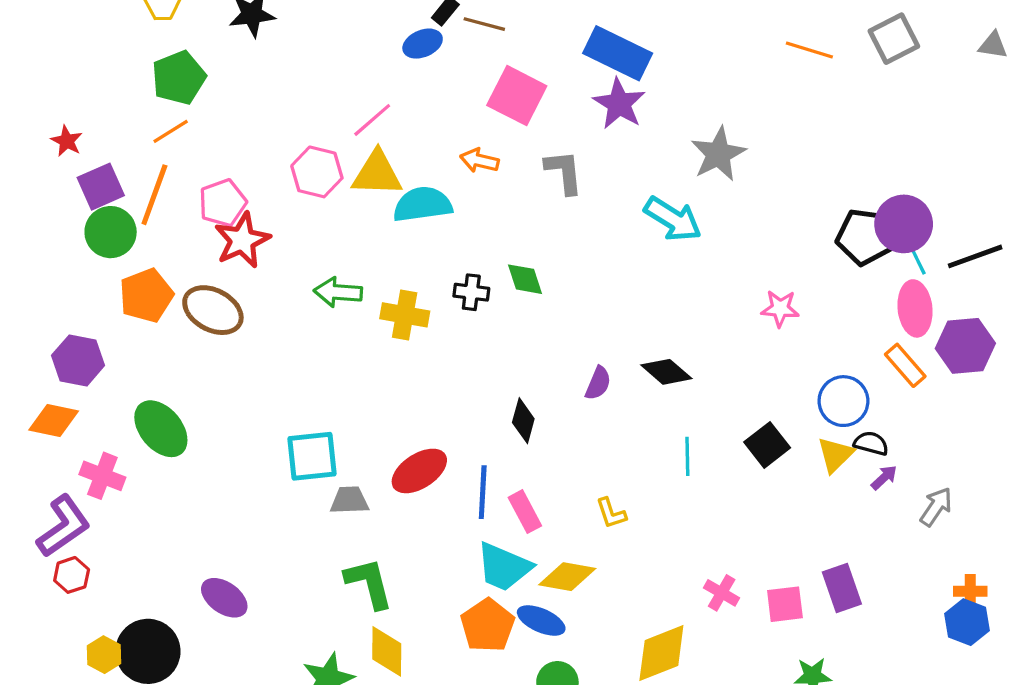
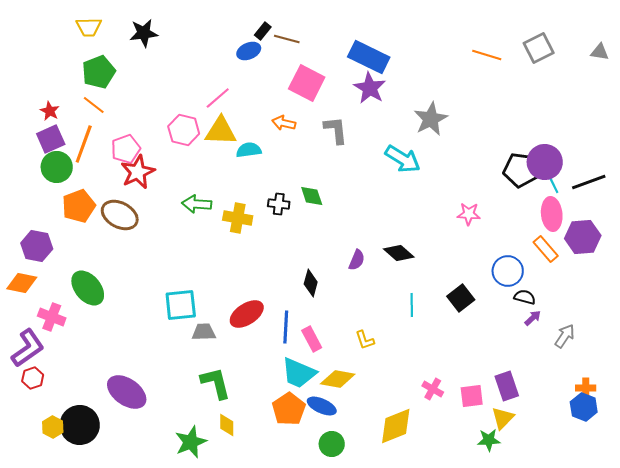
orange line: (171, 131) -> (94, 105), turned 70
red star: (67, 141) -> (50, 111), moved
cyan semicircle: (423, 204) -> (249, 150), size x0.7
yellow triangle: (835, 455) -> (503, 418), moved
purple ellipse: (224, 598) -> (127, 392), size x1.4
yellow diamond: (387, 651) -> (227, 425), size x0.7

